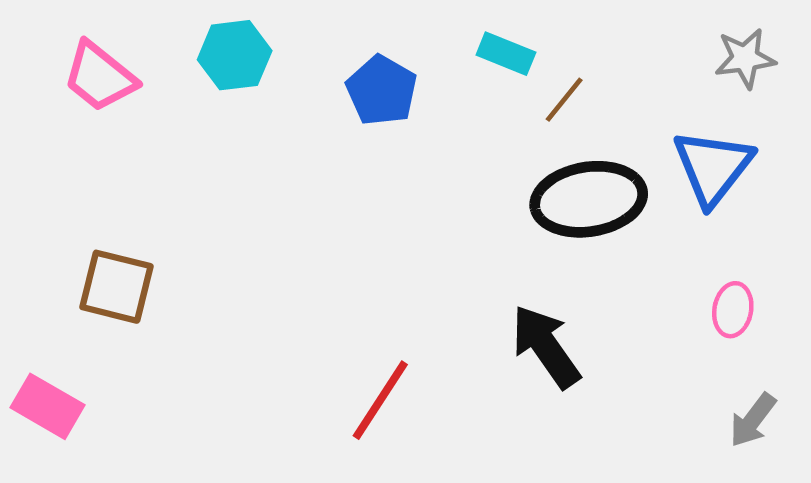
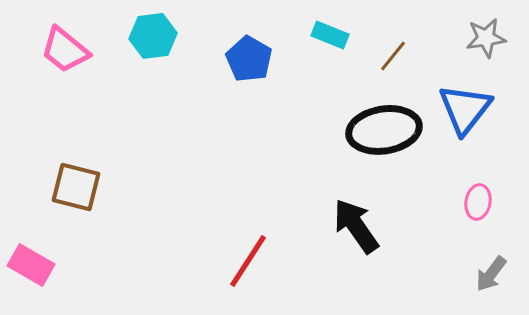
brown line: (564, 100) -> (393, 56), moved

